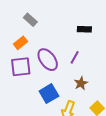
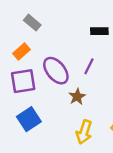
brown star: (81, 83) -> (77, 97), moved
blue square: (49, 94) -> (29, 119), moved

